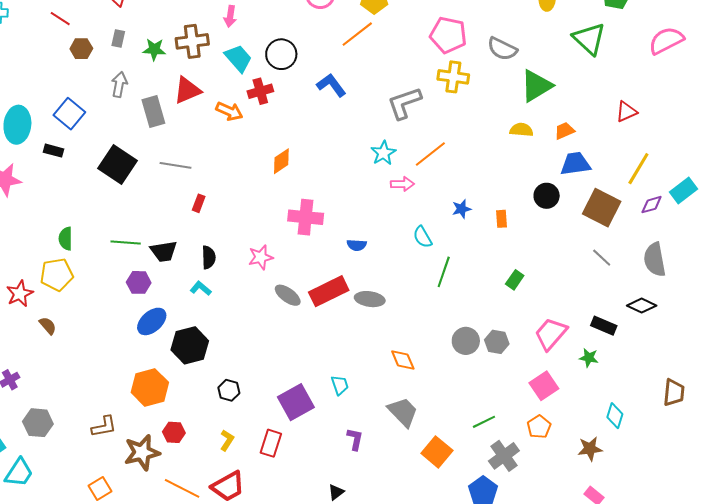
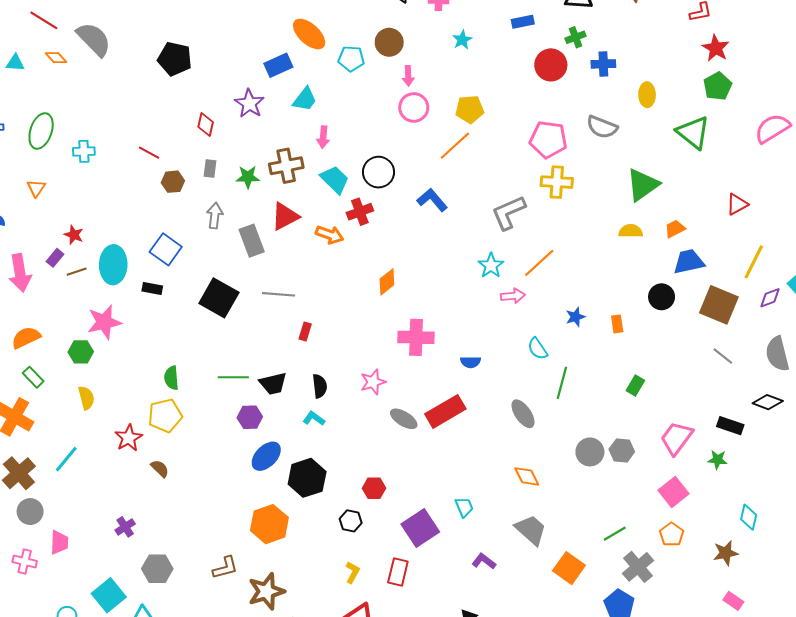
gray semicircle: (502, 49) -> (602, 127), moved
gray ellipse: (370, 299) -> (523, 414), moved, turned 52
red hexagon: (174, 432) -> (374, 488), moved
purple L-shape: (355, 439) -> (484, 561), turned -60

